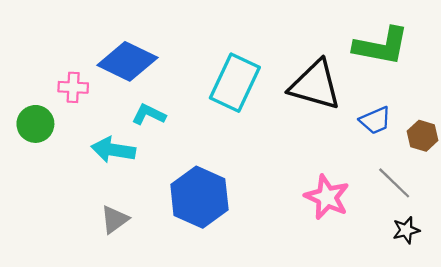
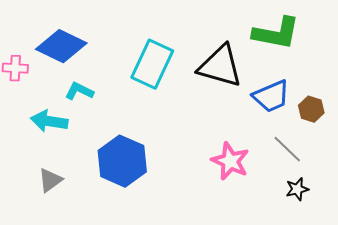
blue trapezoid: (375, 120) -> (271, 96), size x1.4

